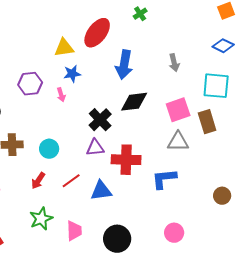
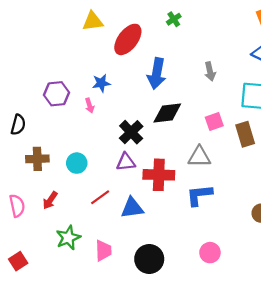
yellow triangle: (64, 48) -> (93, 21), moved
pink square: (178, 110) -> (214, 122), size x0.7
gray triangle: (178, 142) -> (199, 157), moved
red arrow: (38, 181) -> (50, 200), moved

